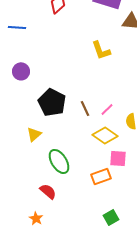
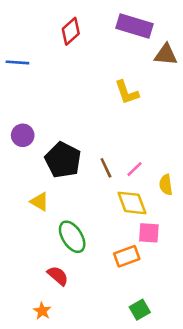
purple circle: (21, 71) -> (23, 135), moved
yellow triangle: (34, 134) -> (40, 202), turned -49
yellow diamond: (105, 135) -> (132, 203), turned 35

